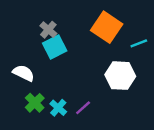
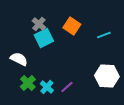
orange square: (107, 27) -> (72, 26), moved, size x0.7
cyan line: (139, 43) -> (104, 35), moved
white hexagon: (120, 76) -> (107, 76), moved

